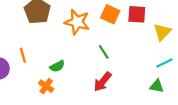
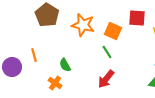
orange square: (110, 14) -> (113, 31), moved
green semicircle: (57, 66) -> (65, 65), turned 88

